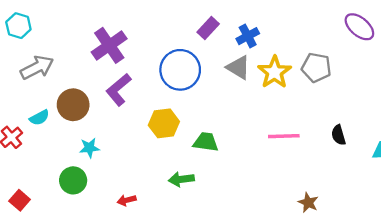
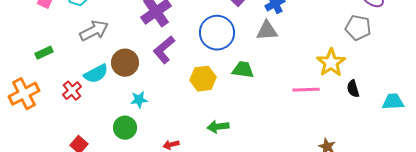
gray triangle: (238, 68) -> (267, 31), turned -35
gray pentagon: (316, 68) -> (358, 28), moved
yellow star: (274, 72) -> (331, 63), moved
cyan semicircle: (39, 118) -> (96, 74), size x1.4
green trapezoid: (206, 142) -> (243, 70), moved

